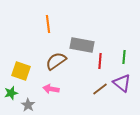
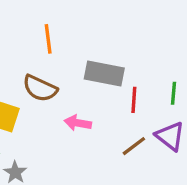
brown semicircle: (56, 61) -> (40, 88), moved, turned -120
pink arrow: (51, 89) -> (78, 123), moved

